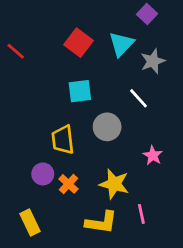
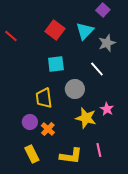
yellow star: (114, 184) -> (86, 118), moved
yellow rectangle: (30, 222) -> (32, 154), moved

